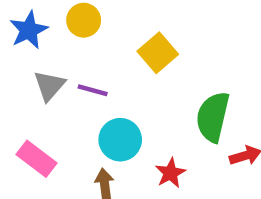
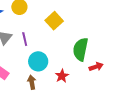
purple line: (93, 90) -> (25, 39), turned 64

